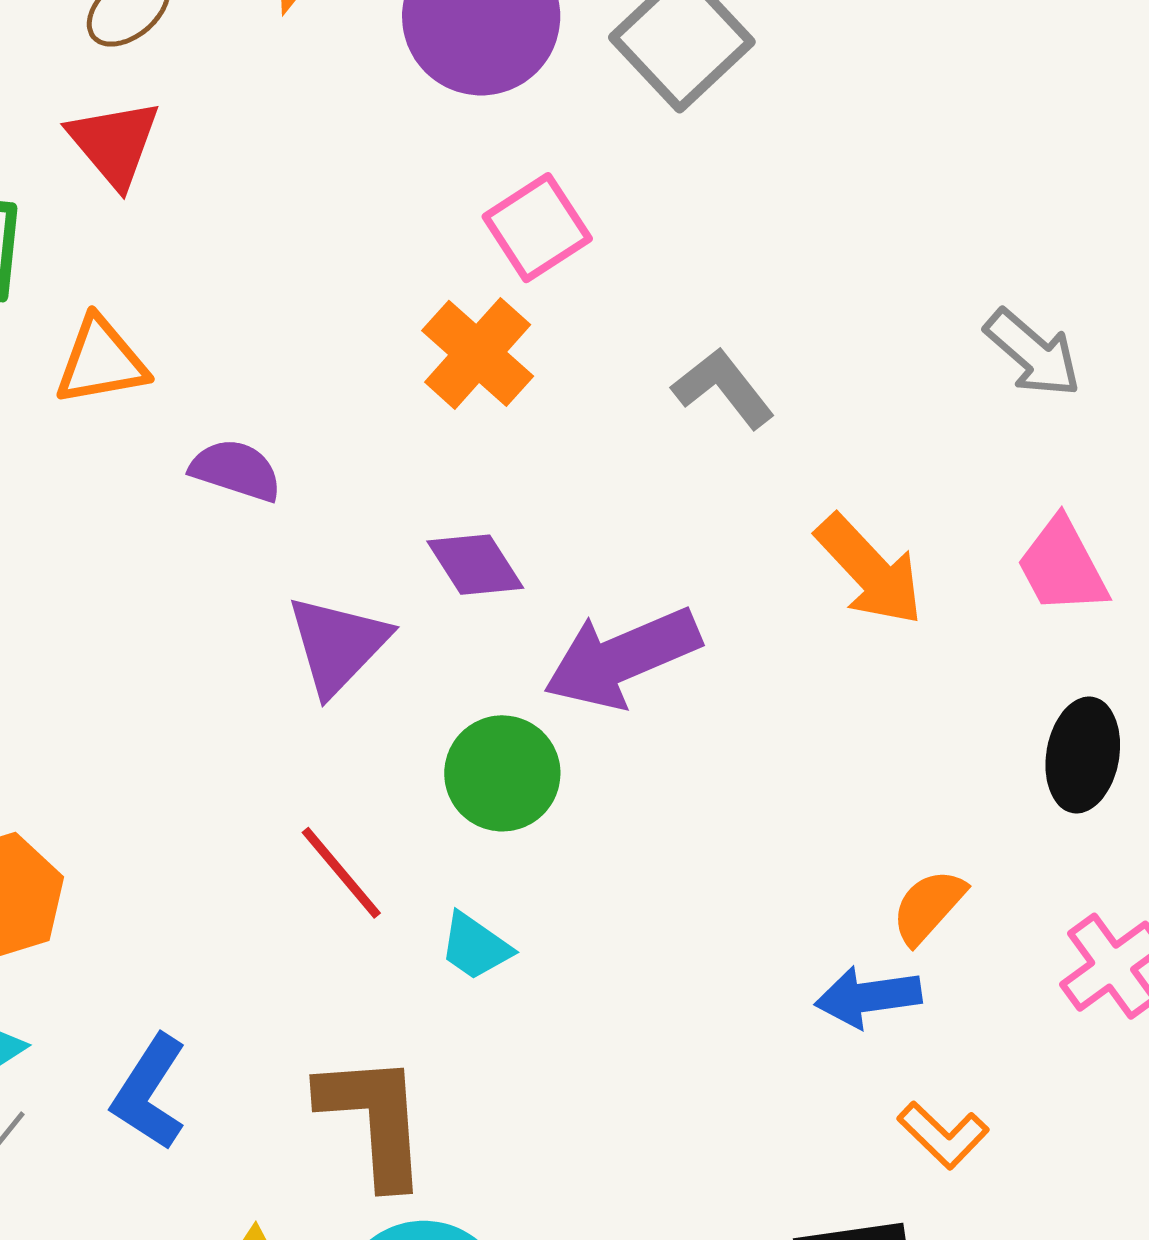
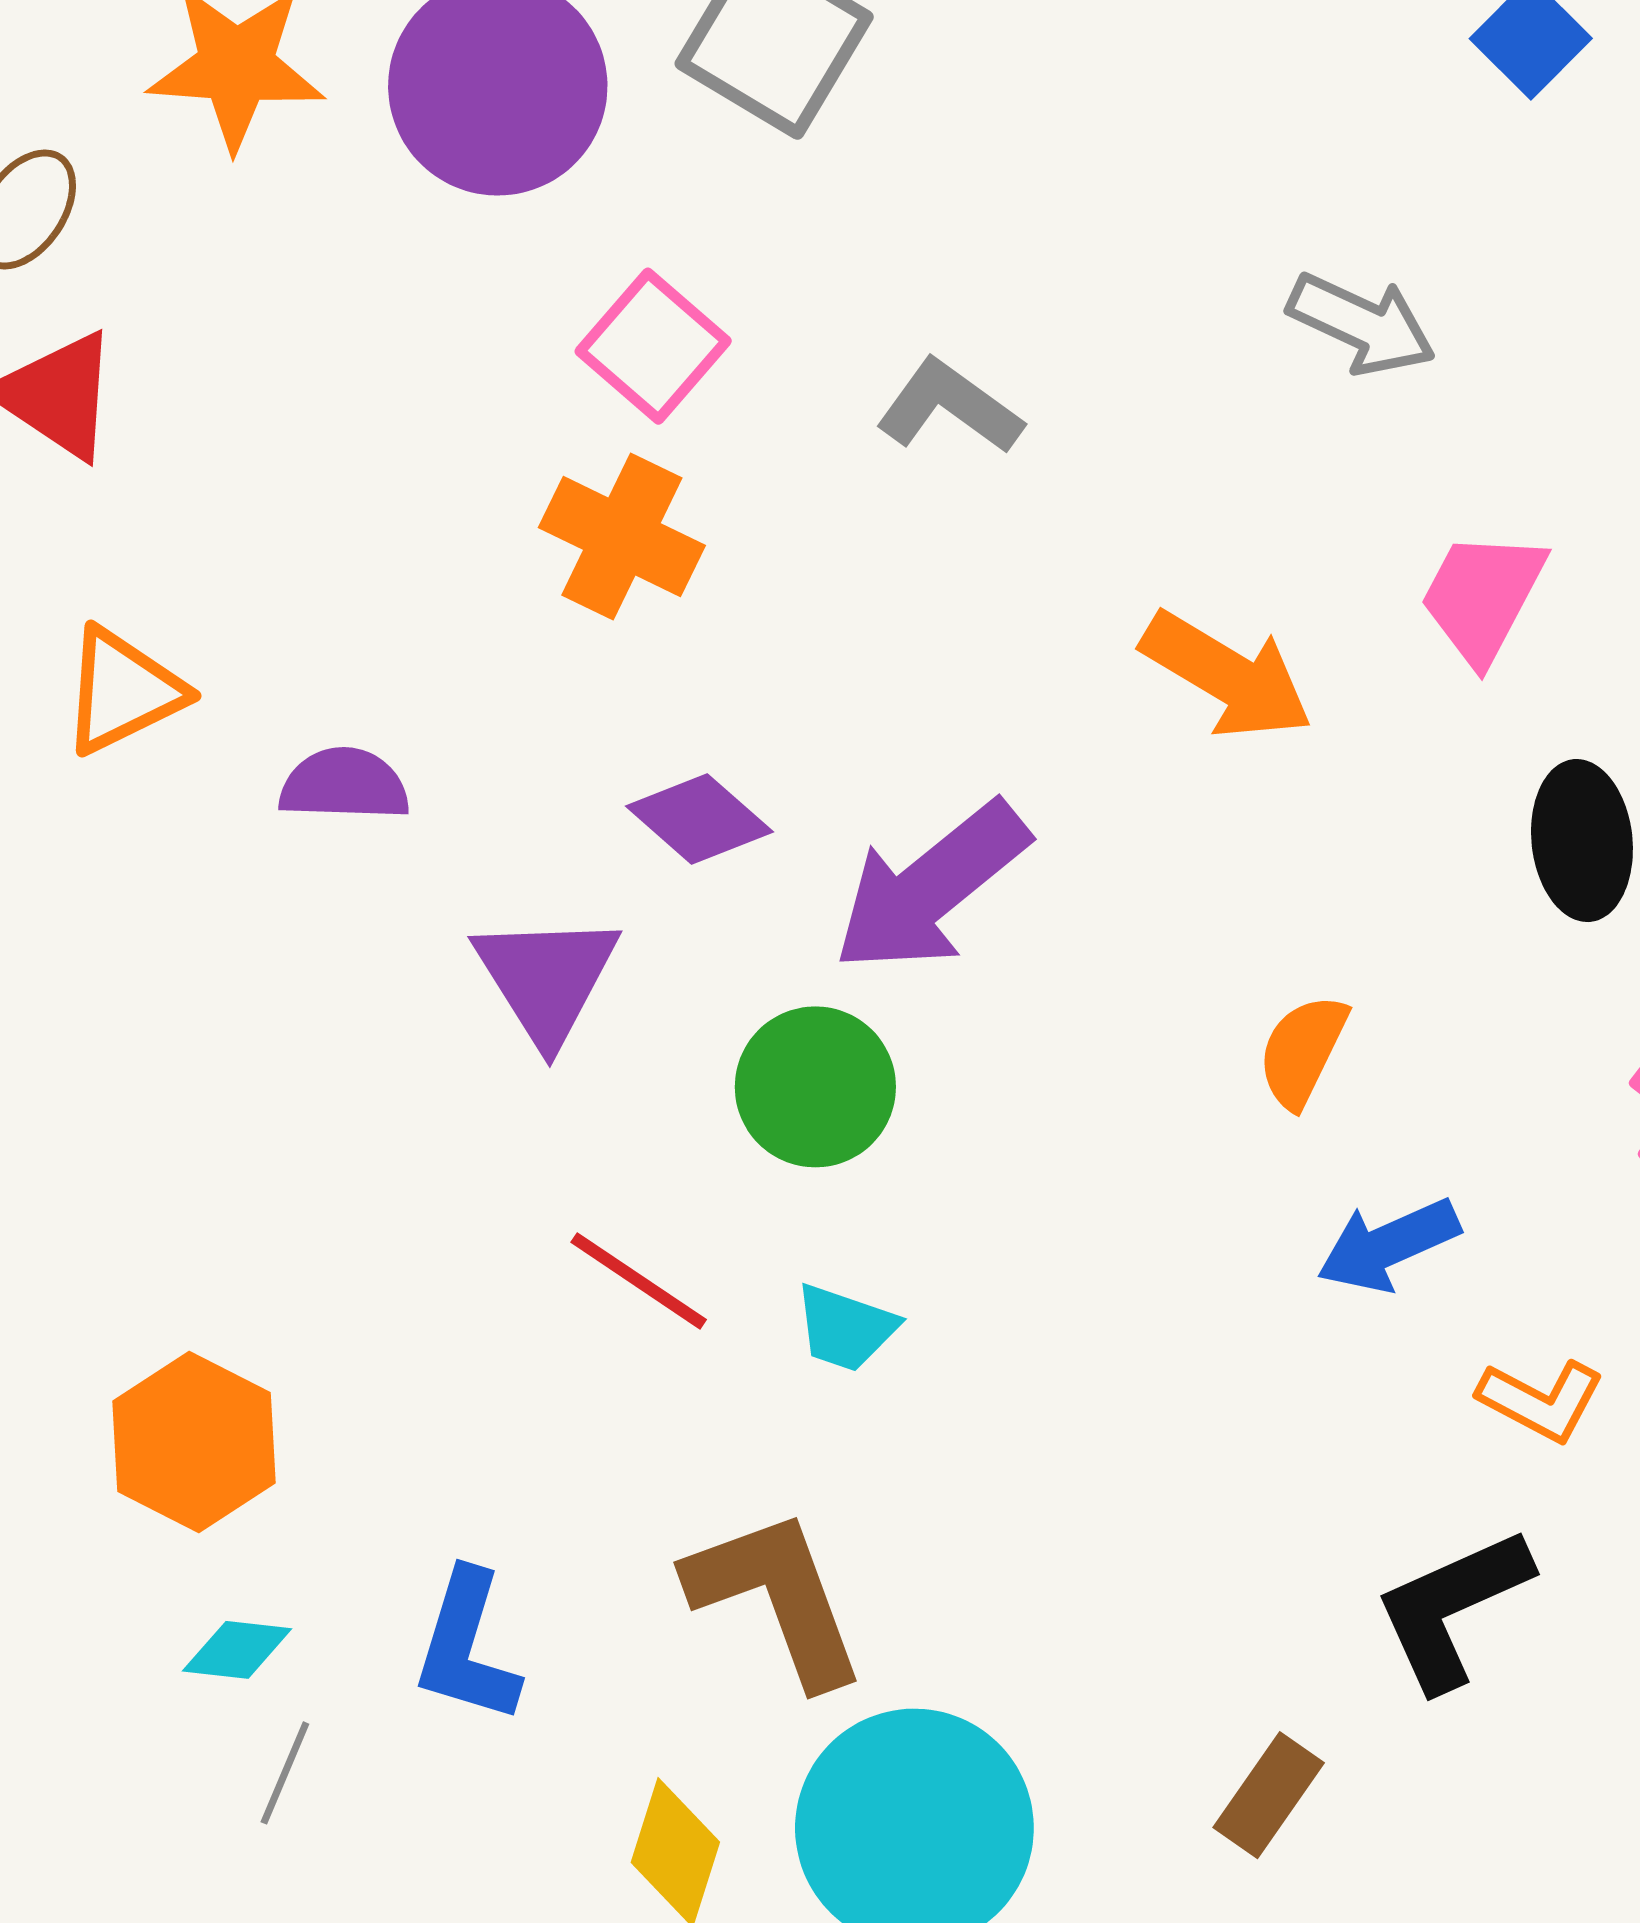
gray L-shape: (723, 388) -> (949, 407), moved
pink trapezoid: (1062, 566) -> (1483, 597), turned 72
orange semicircle: (928, 907) -> (1303, 1051), moved

